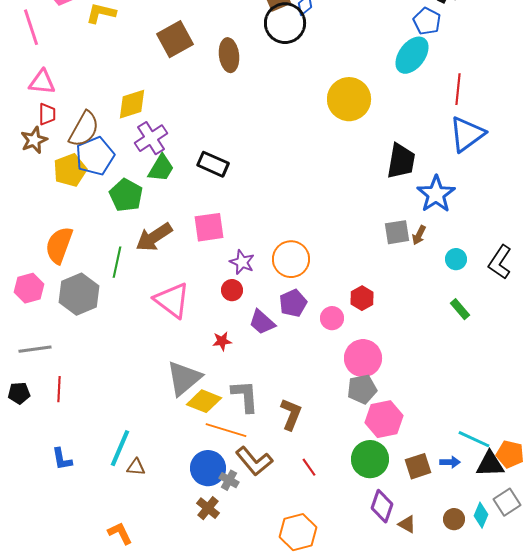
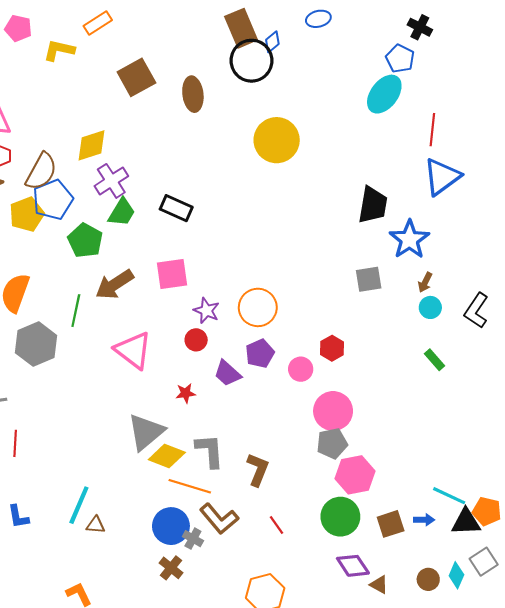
yellow circle: (349, 99) -> (277, 140), moved
brown arrow: (419, 235) -> (425, 282), moved
purple diamond: (382, 506) -> (353, 566), turned -52

